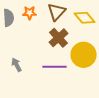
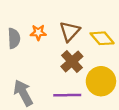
gray arrow: (16, 65) -> (23, 93), size x1.6

